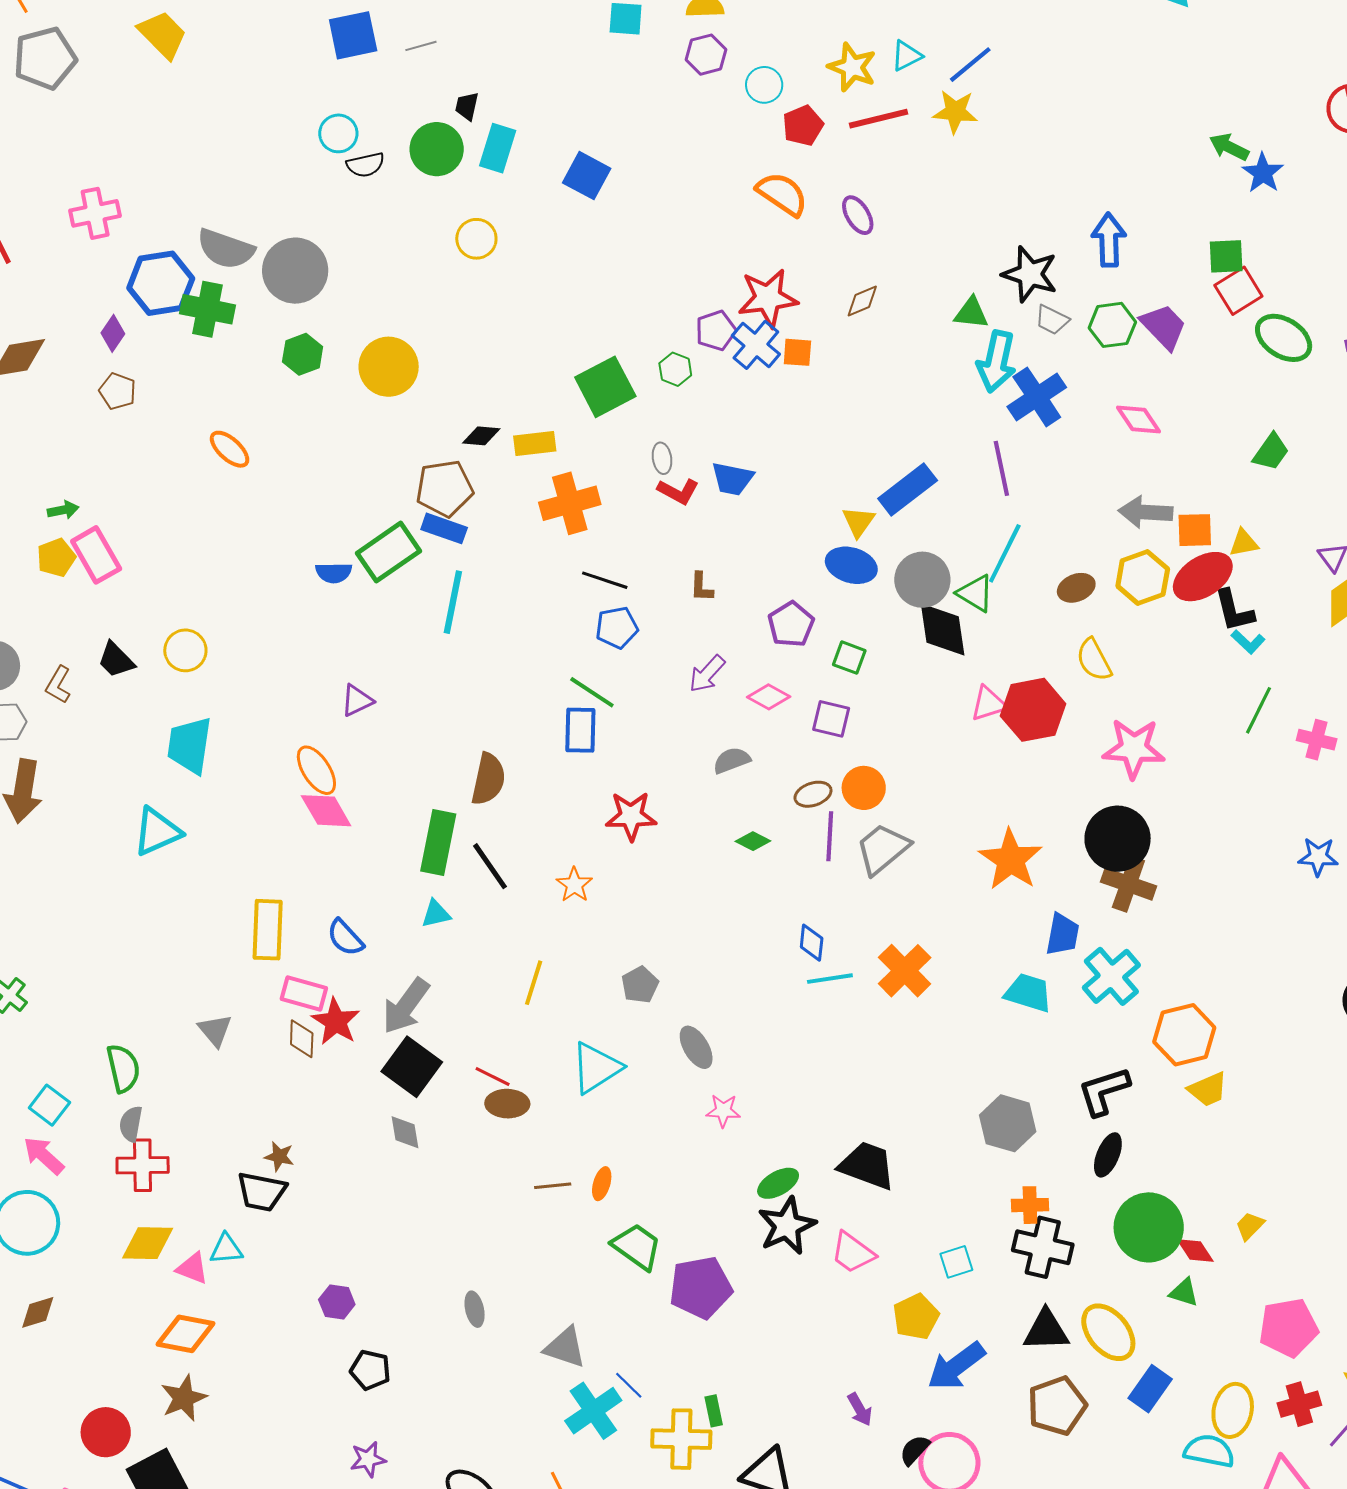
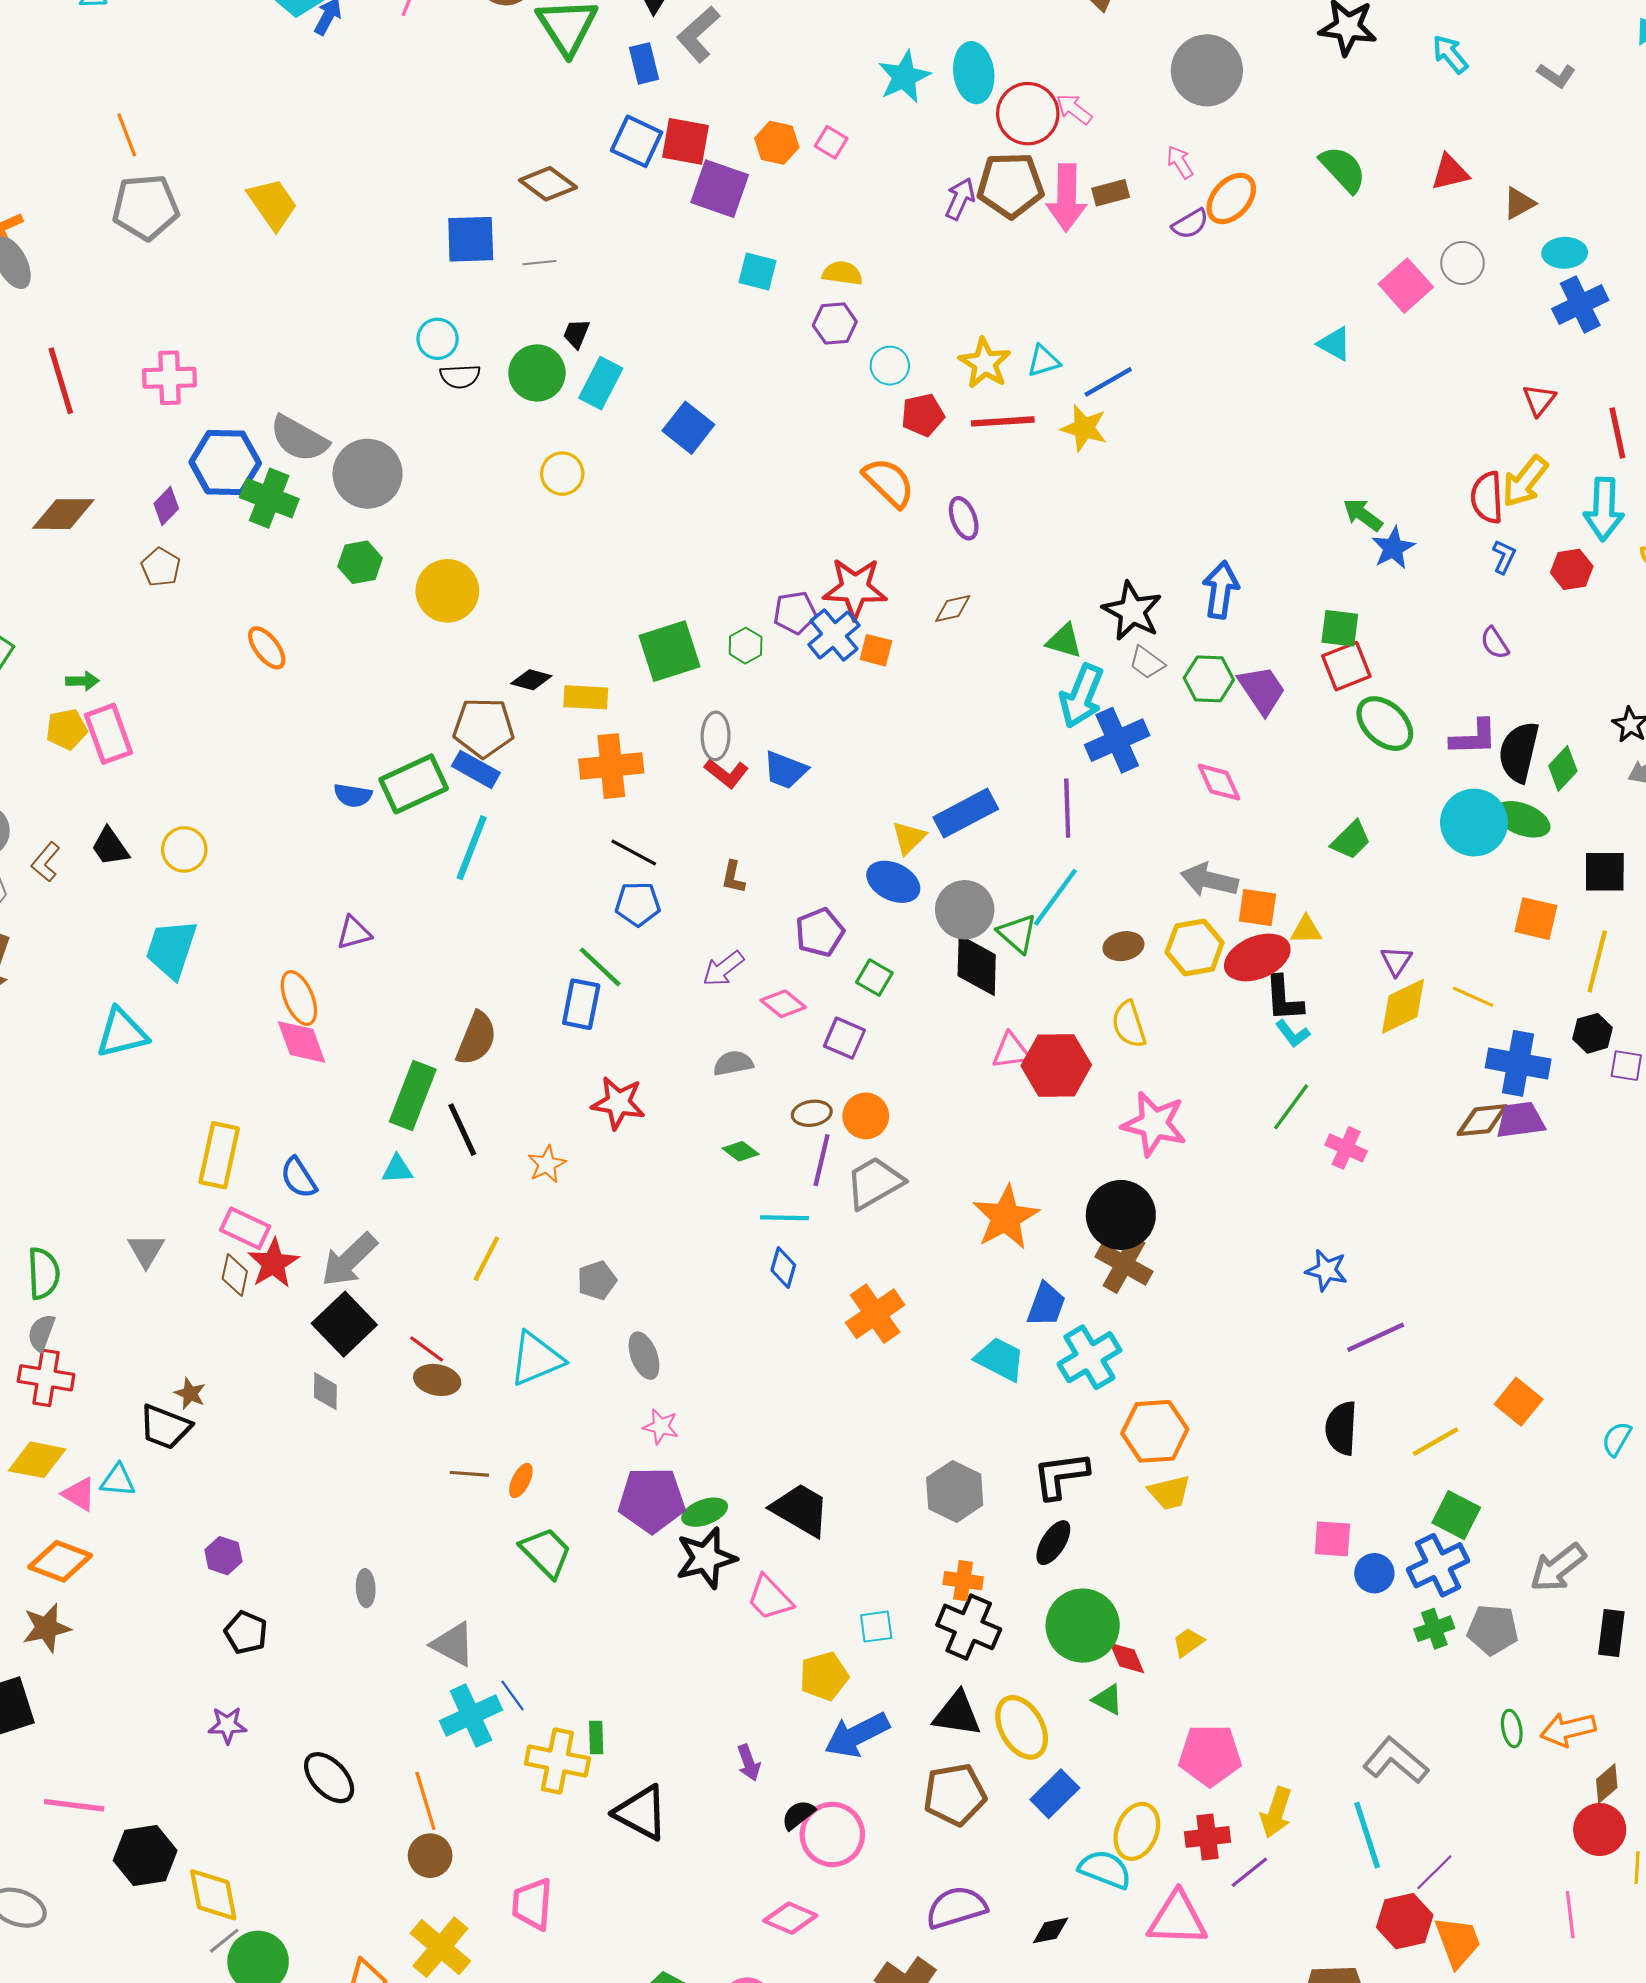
gray ellipse: (662, 458) -> (716, 736), size x1.4
cyan line: (830, 979) -> (784, 1218), moved
purple pentagon: (701, 1287) -> (652, 1500), moved

